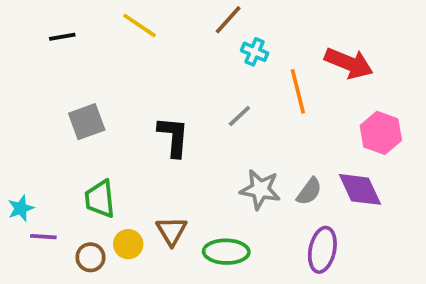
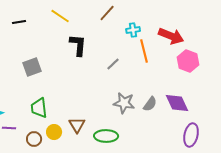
cyan cross: (255, 52) -> (133, 30), moved, turned -32
pink hexagon: (381, 133) -> (188, 61), moved
black L-shape: (173, 137) -> (78, 45), moved
purple ellipse: (322, 250) -> (191, 135), moved

